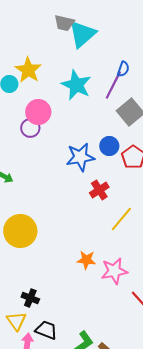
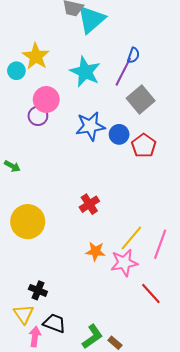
blue star: (80, 157) -> (90, 126), moved
red cross: (99, 190) -> (89, 204), moved
yellow line: (121, 219) -> (131, 238), moved

